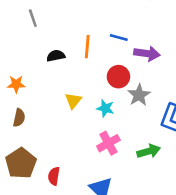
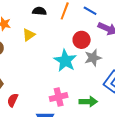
yellow triangle: (73, 101) -> (29, 35), moved
cyan star: (105, 108) -> (65, 61), size x1.6
pink cross: (108, 143) -> (59, 97), moved

